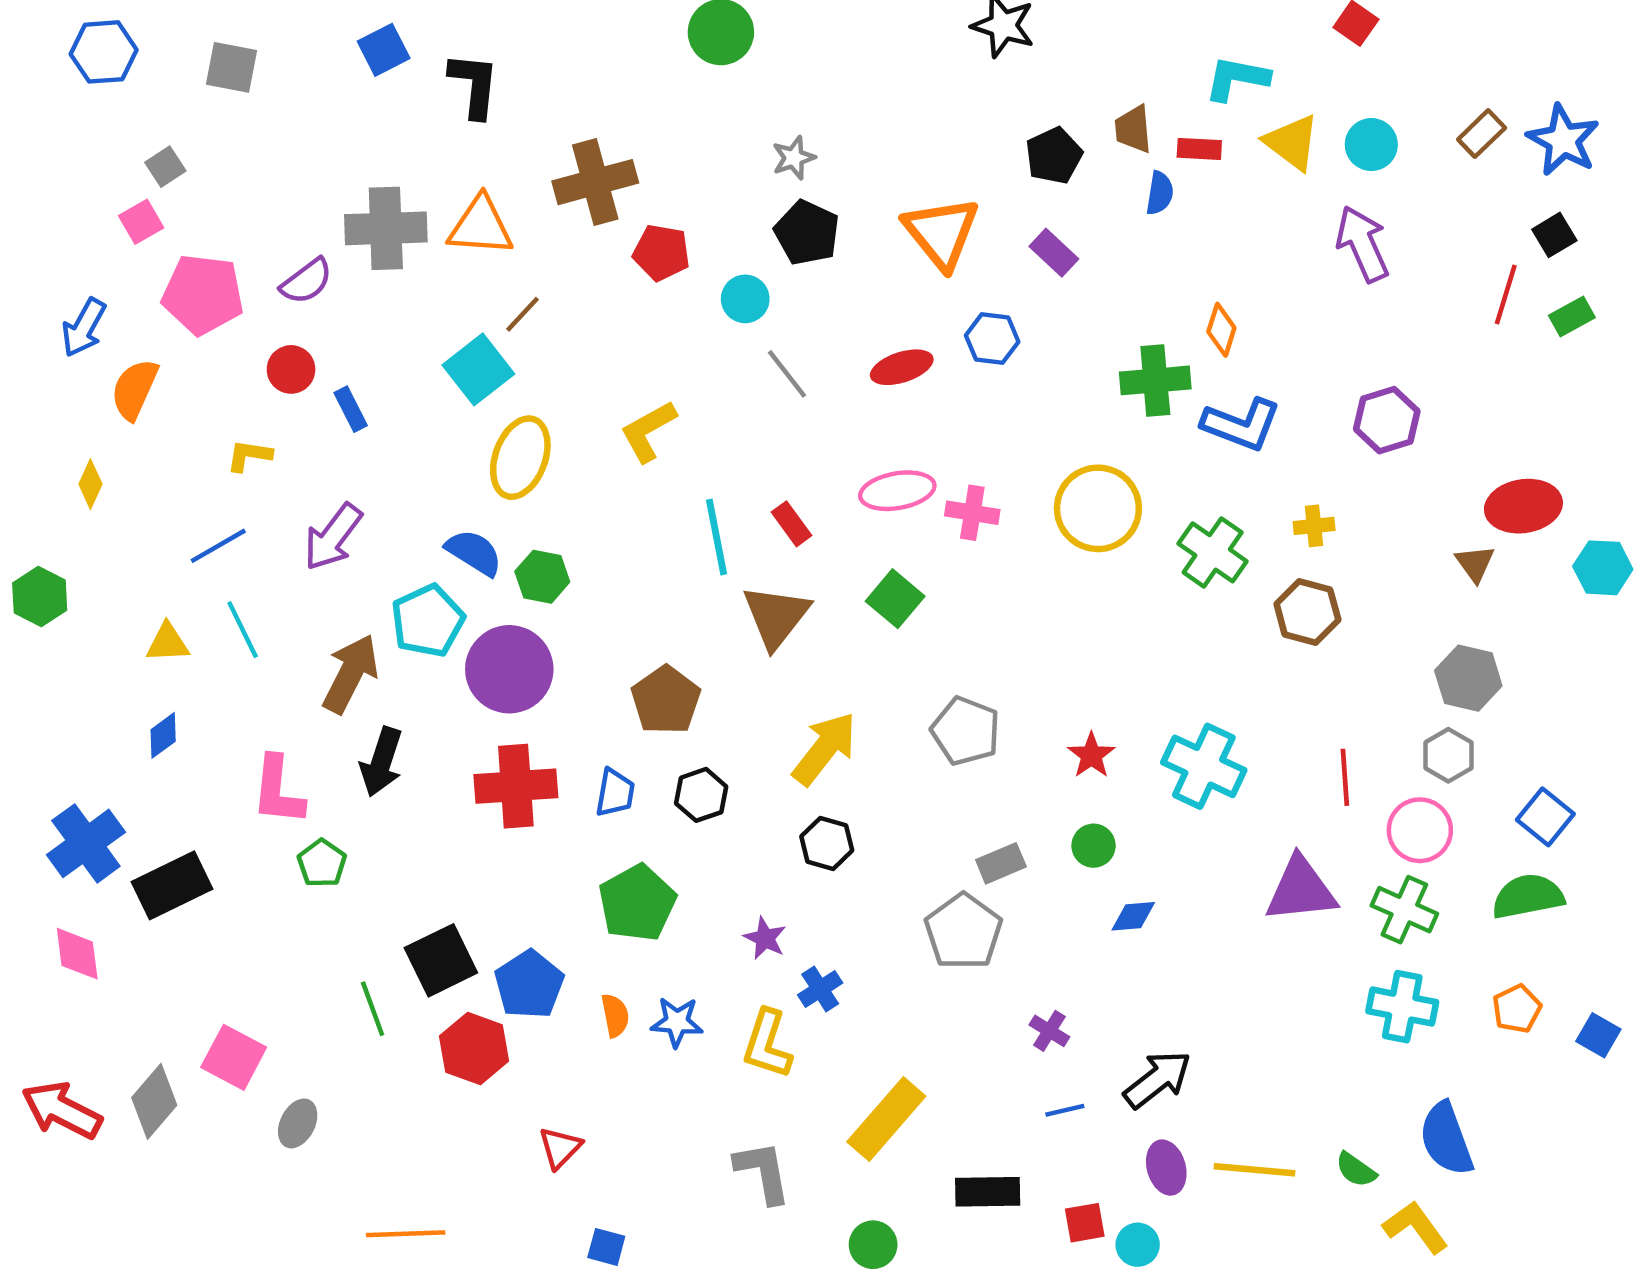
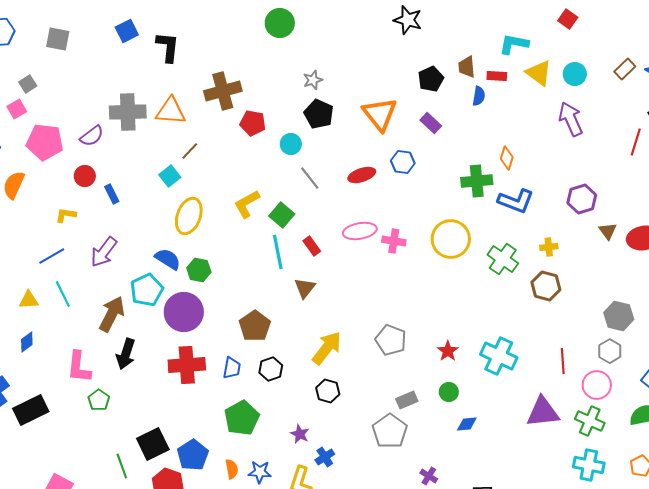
cyan square: (478, 369) -> (170, 176), size x0.7
brown triangle: (1475, 563) -> (608, 231), moved
green square: (895, 599) -> (282, 215), moved
brown triangle: (776, 616) -> (305, 288), size x0.7

